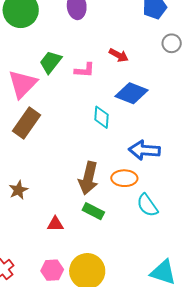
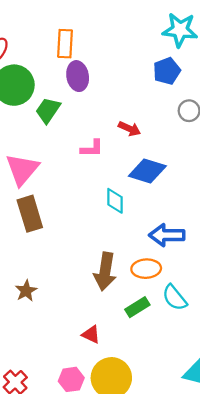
green trapezoid: (51, 62) -> (48, 110), moved
brown rectangle: (26, 123) -> (30, 214), turned -48
green rectangle: (93, 211) -> (137, 307), moved, turned -55
red triangle: (55, 224) -> (91, 334), moved, turned 30

